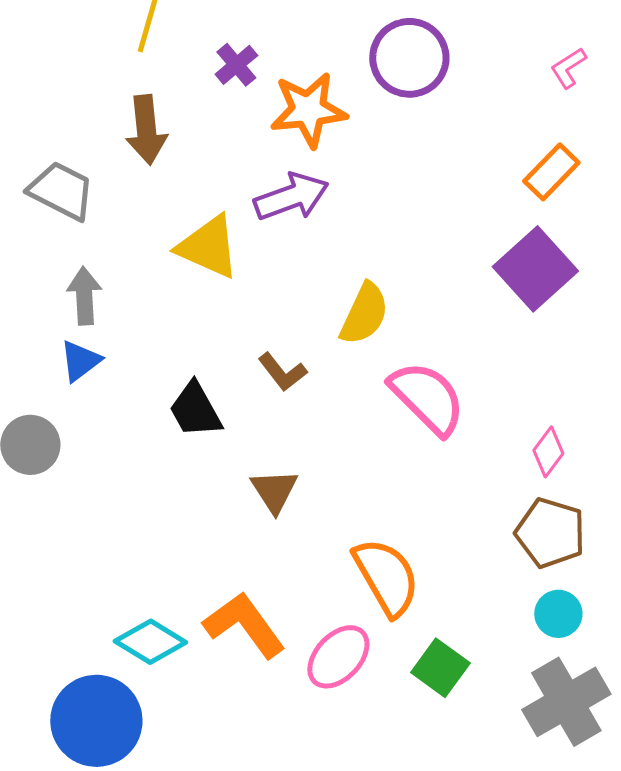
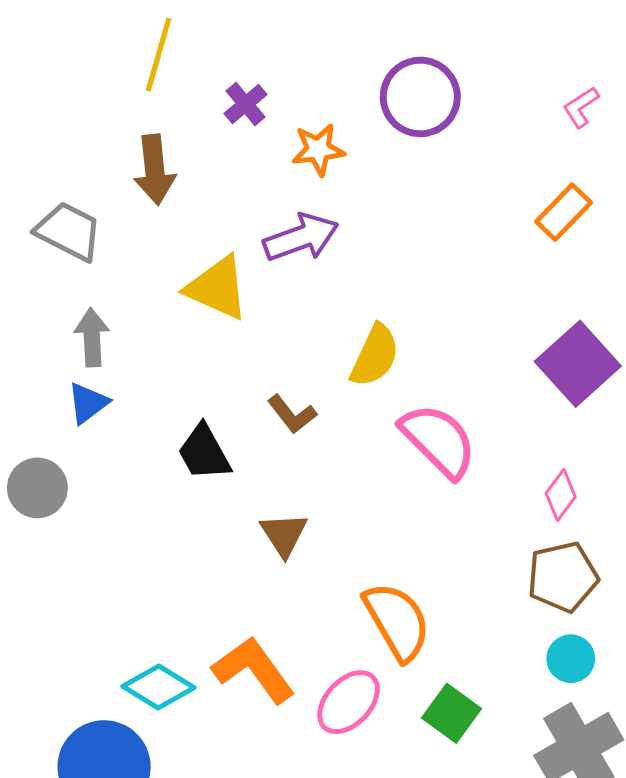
orange star: (308, 110) -> (318, 150), size x0.7
purple square: (535, 269) -> (578, 364), moved
brown pentagon: (550, 533) -> (563, 577), turned -30

